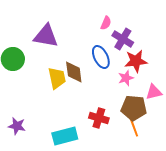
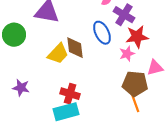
yellow trapezoid: (57, 78) -> (58, 54), turned 55
red cross: (99, 118) -> (70, 94), moved
purple star: (17, 126) -> (21, 88), moved

